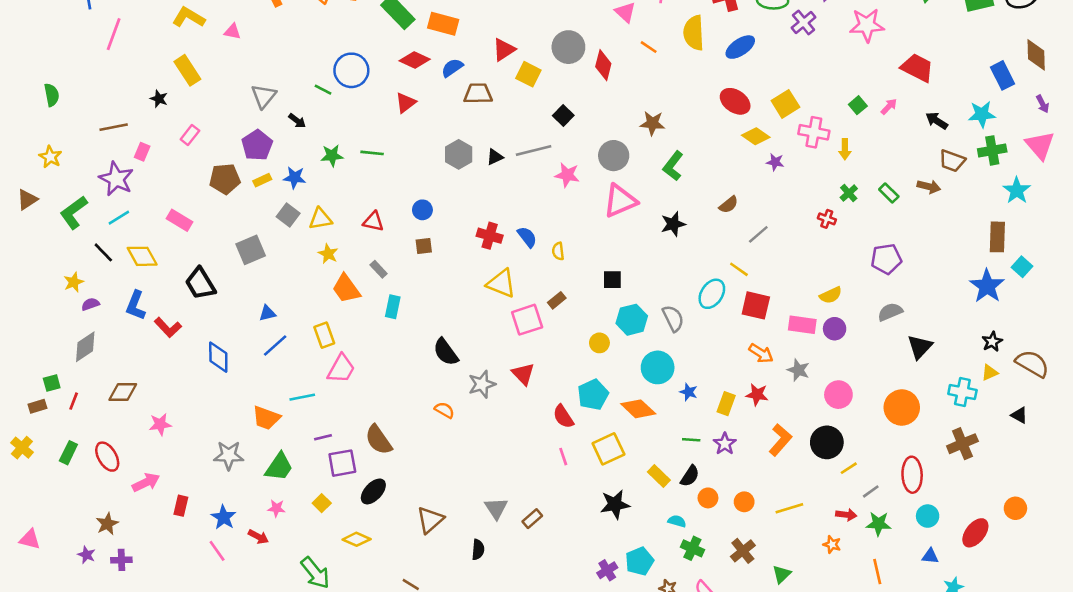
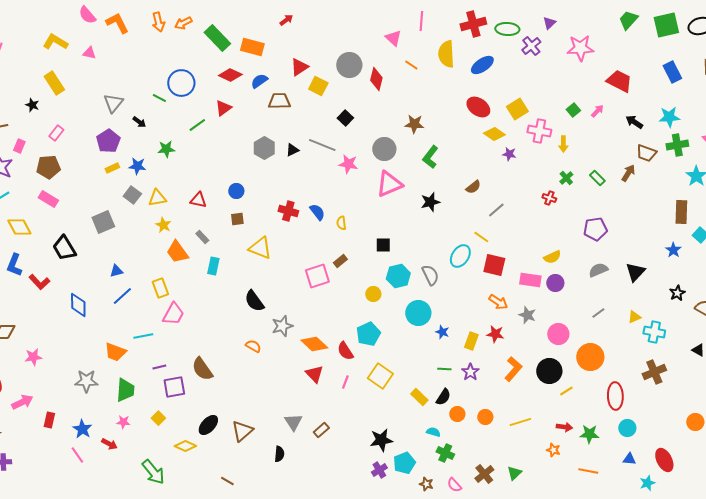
blue rectangle: (1003, 75) -> (672, 72), moved
gray line: (534, 150) -> (322, 145), turned 36
green line: (372, 153) -> (197, 125), moved, turned -42
brown pentagon: (225, 179) -> (48, 167), moved
brown arrow: (929, 187) -> (628, 173), turned -72
yellow triangle: (501, 283) -> (260, 248), moved
blue star: (987, 286) -> (673, 250), size x0.6
black triangle: (920, 347) -> (635, 272), moved
yellow triangle: (990, 373) -> (634, 317), moved
red triangle: (523, 374) -> (314, 374), moved
orange circle: (902, 408) -> (590, 357), moved
orange diamond: (638, 409) -> (314, 344), moved
yellow square: (608, 449) -> (380, 376), turned -30
pink line: (563, 457) -> (345, 382), turned 40
green trapezoid: (279, 467) -> (125, 390), turned -30
black ellipse: (373, 491) -> (208, 425), moved
gray line: (871, 491) -> (598, 313), moved
black star: (615, 504) -> (381, 440), moved
red ellipse: (975, 533) -> (664, 460), moved, turned -65
brown cross: (743, 551) -> (484, 474), moved
orange line: (877, 572) -> (588, 471), turned -66

